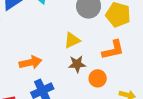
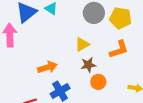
orange circle: (98, 78) -> (98, 82), moved

